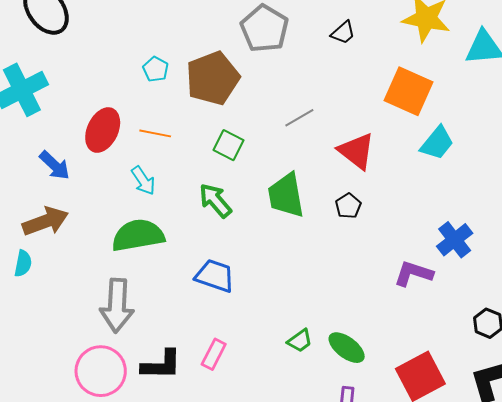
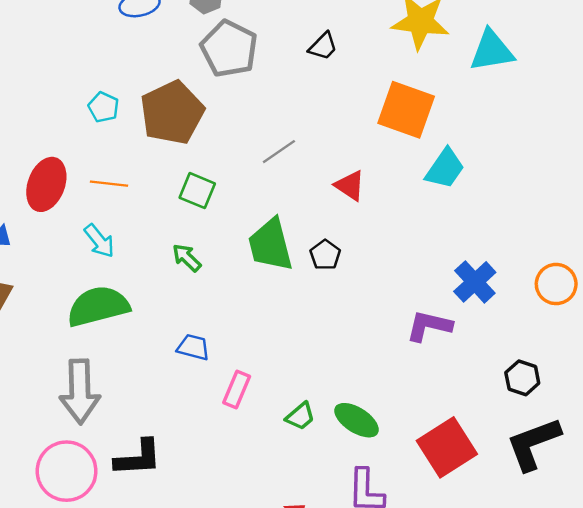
red triangle: (356, 151) -> (350, 186), size x0.7
green arrow: (215, 200) -> (187, 258), size x0.7
black pentagon: (348, 206) -> (325, 255), moved
blue trapezoid: (215, 276) -> (193, 347), size x0.7
pink rectangle: (214, 354) -> (237, 389), moved

